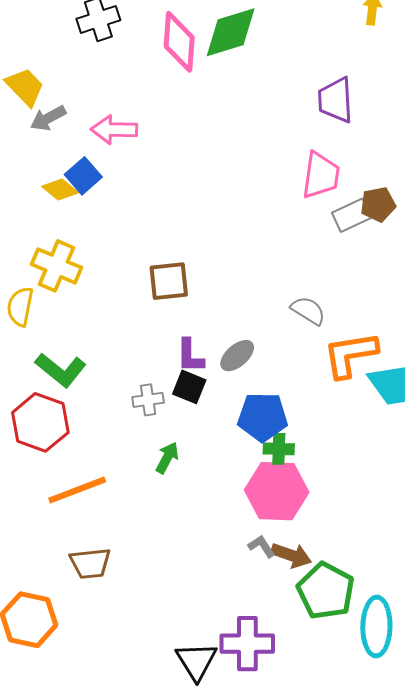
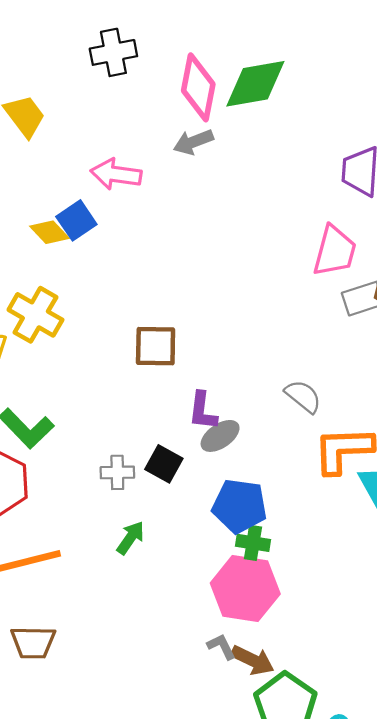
gray arrow: (48, 118) -> (193, 142), moved
purple L-shape: (190, 356) -> (203, 411), moved

